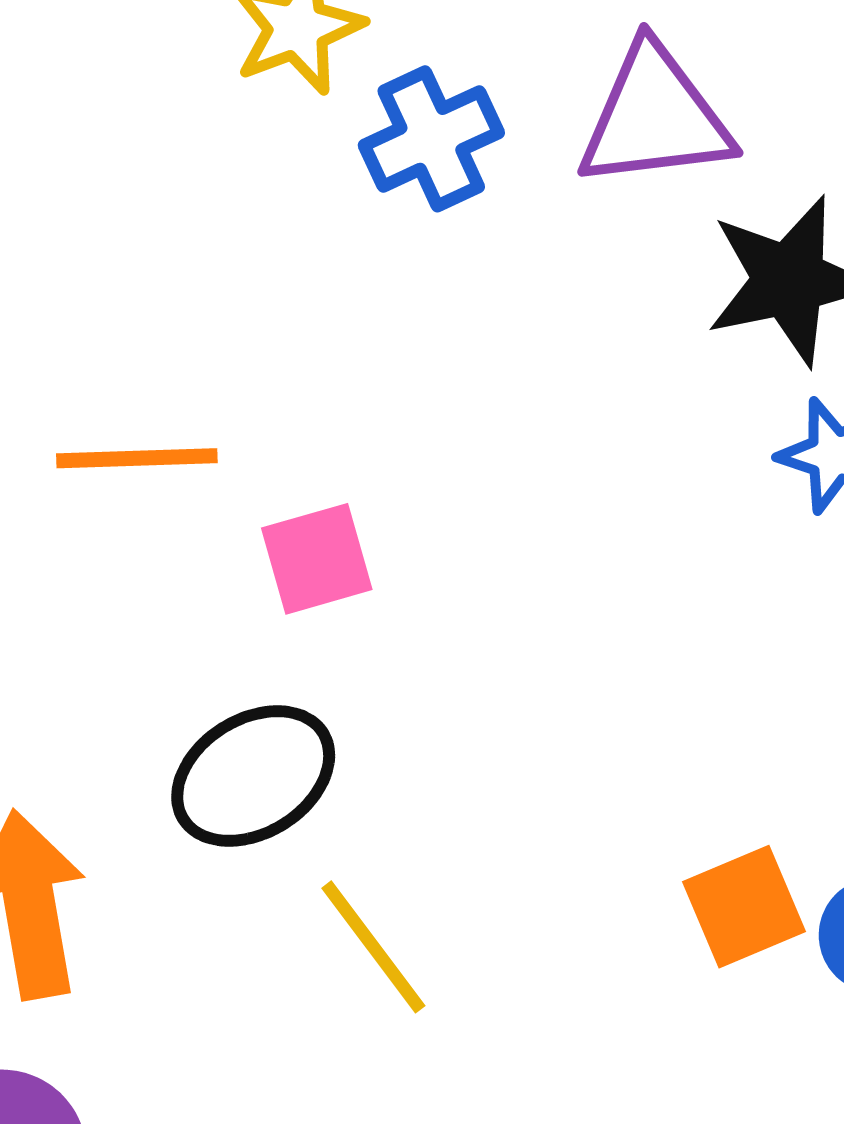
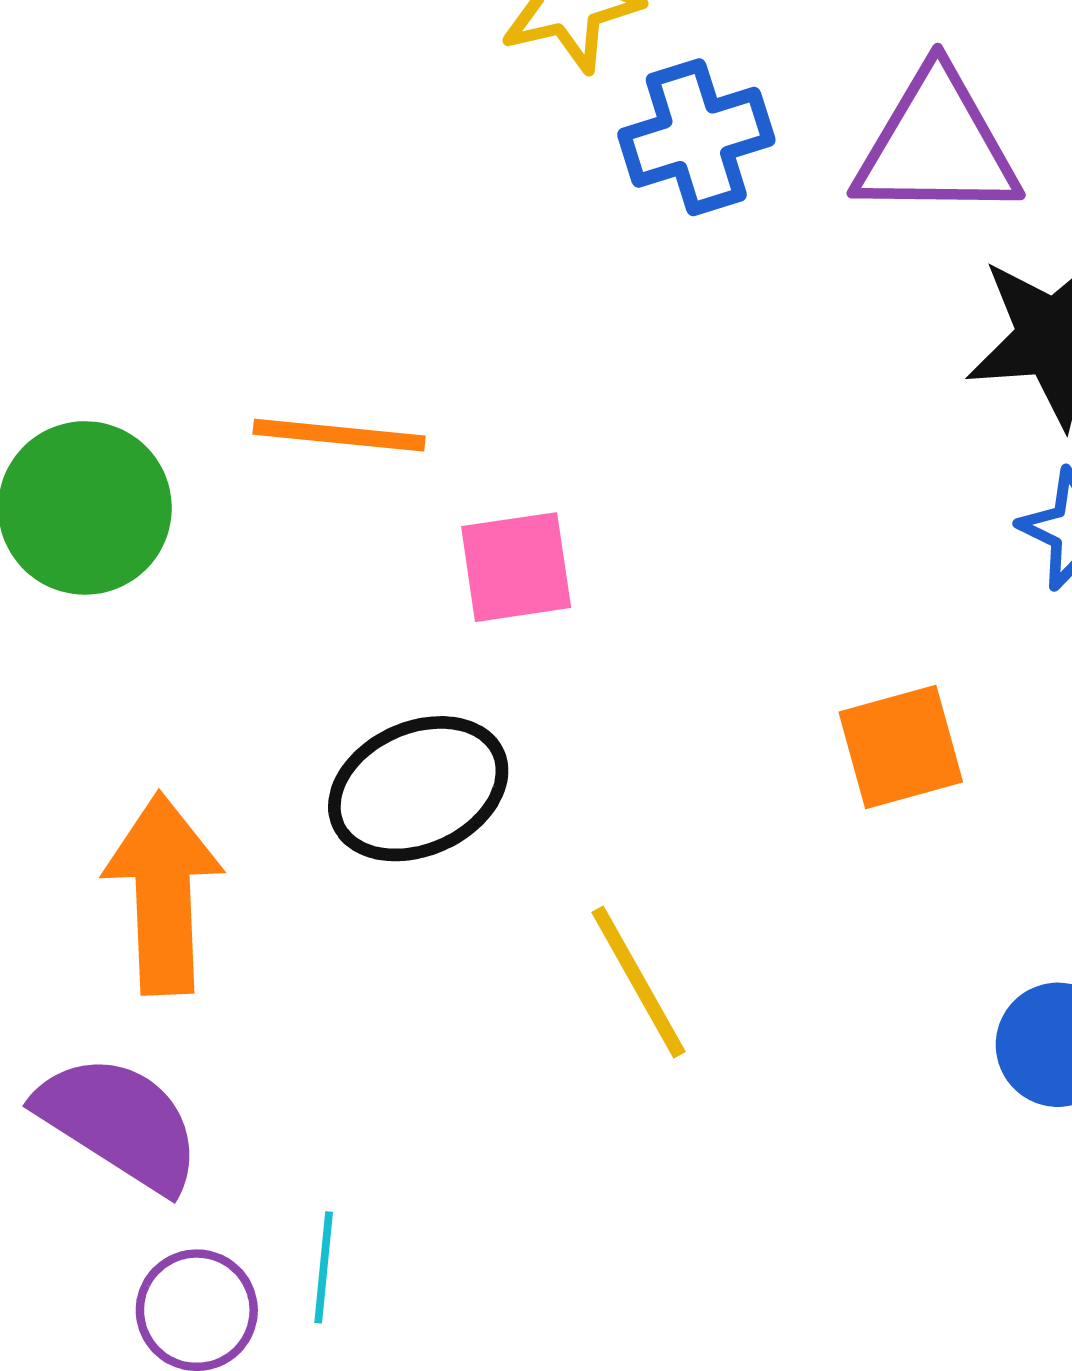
orange square: (744, 907) -> (901, 747), moved
yellow line: (373, 947) -> (638, 982), moved

